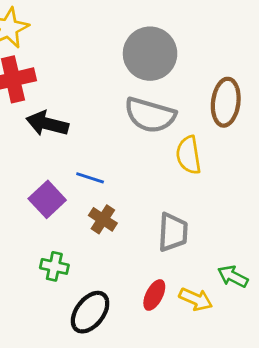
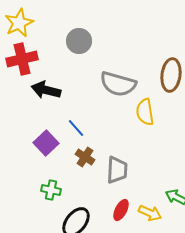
gray circle: (150, 54) -> (79, 41), moved, size x0.7
blue line: (90, 178) -> (76, 128), turned 30
gray trapezoid: (173, 232) -> (117, 170), moved

